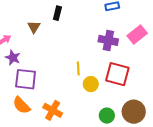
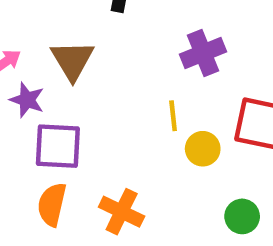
brown triangle: (34, 27) -> (72, 60), moved, size x1.5
purple cross: (108, 40) -> (203, 53), moved, turned -30
orange semicircle: (21, 105) -> (52, 204), turned 60

